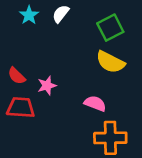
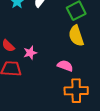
yellow semicircle: (110, 62) -> (76, 36), turned 45

